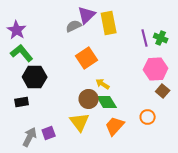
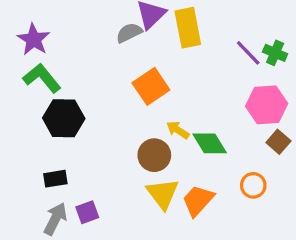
purple line: (145, 38) -> (248, 53), turned -30
black rectangle: (22, 102) -> (55, 179), moved
green diamond: (107, 102) -> (210, 143), moved
yellow triangle: (80, 122) -> (163, 194), moved

